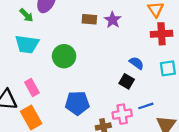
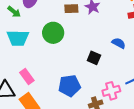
green circle: (64, 56) -> (53, 33), moved
black square: (127, 81) -> (94, 58), moved

